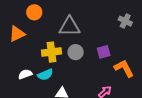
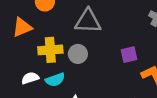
yellow cross: (51, 52) -> (50, 50), moved
gray circle: (76, 52) -> (78, 54), moved

